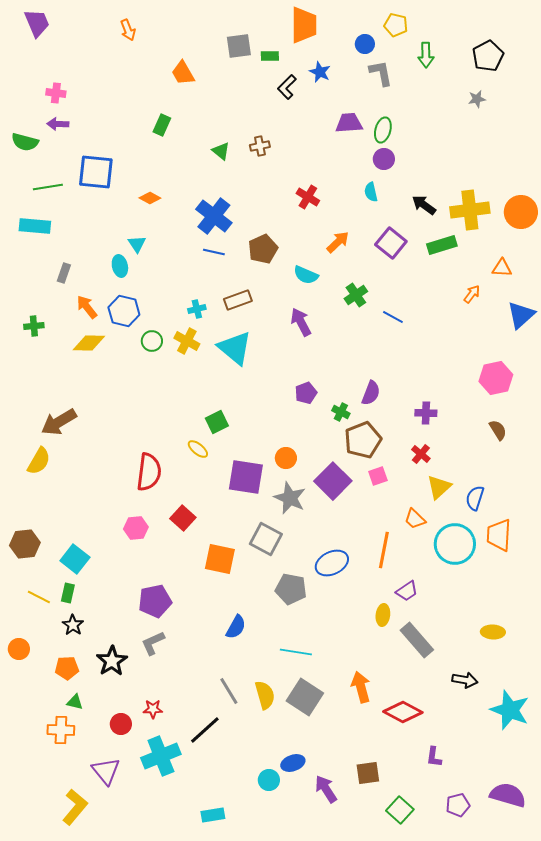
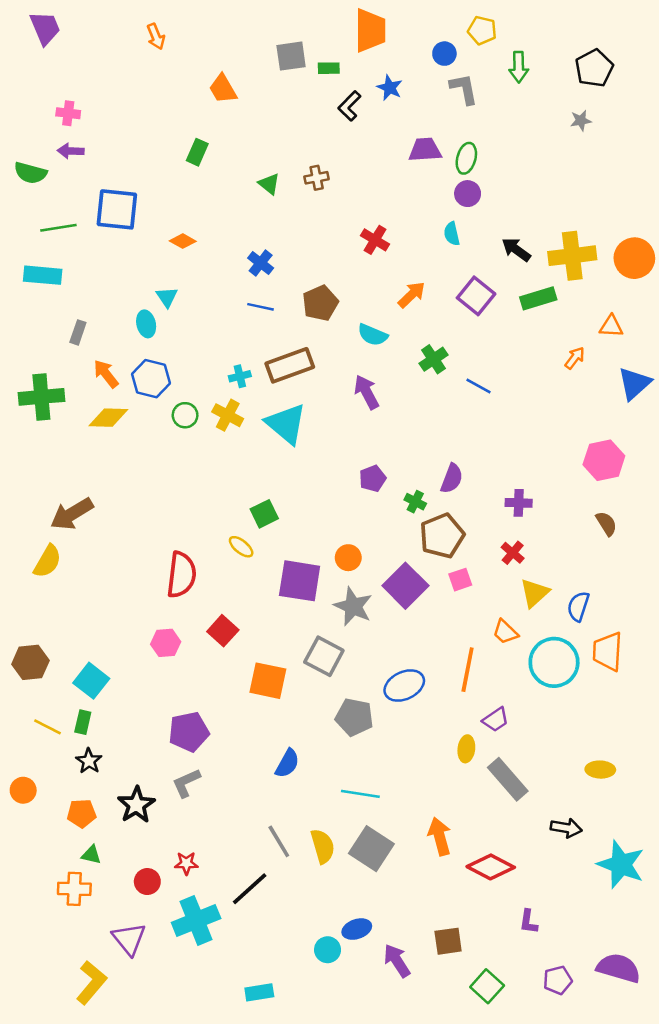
blue cross: (214, 216) -> (261, 263), size x0.6
brown rectangle: (238, 300) -> (290, 365), size x1.4
green cross: (34, 326) -> (41, 397), size x1.8

